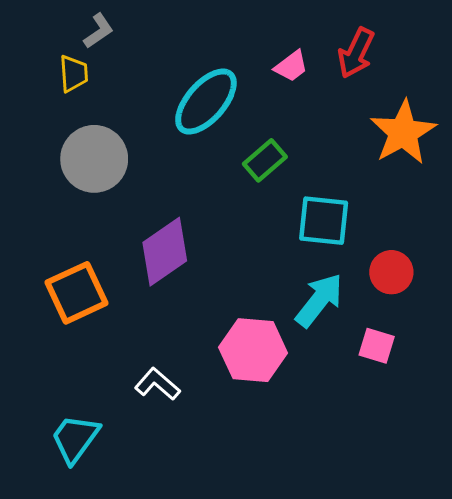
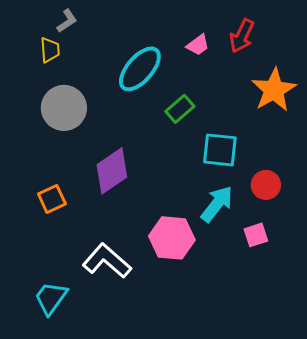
orange square: (77, 293) -> (52, 199), size x0.7
pink square: (377, 346) -> (256, 235), turned -35
white L-shape: (157, 384) -> (107, 261), size x1.6

